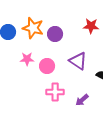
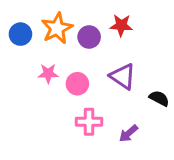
red star: (91, 26) -> (121, 25), moved
orange star: (33, 28) -> (57, 28), turned 30

